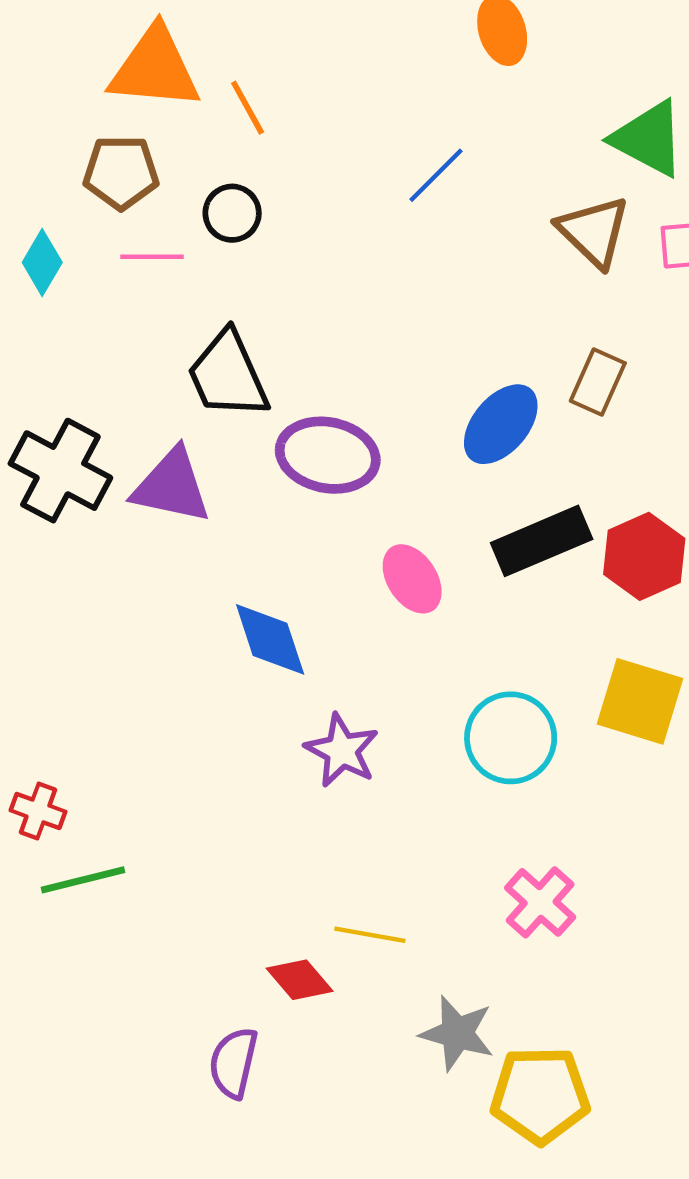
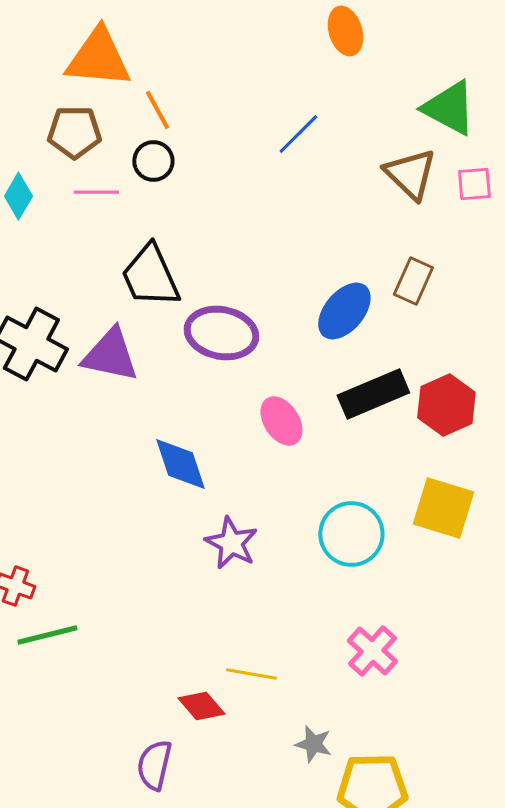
orange line: (248, 108) -> (157, 110), moved
gray star: (457, 1033) -> (313, 744), size x0.7

